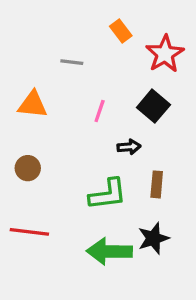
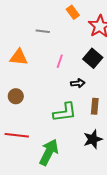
green arrow: (109, 251) -> (49, 152), moved, turned 116

